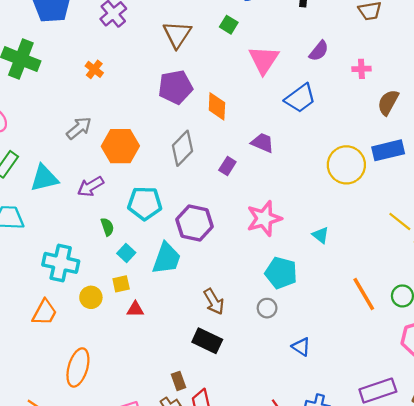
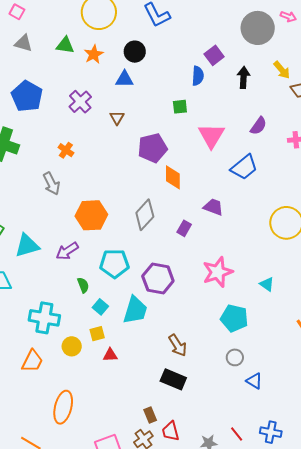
green square: (229, 25) -> (180, 107), turned -35
brown triangle: (177, 34) -> (117, 118), moved, size x0.6
purple pentagon: (175, 87) -> (153, 148), moved
gray arrow: (79, 128) -> (52, 184), moved, turned 105
gray circle: (267, 308) -> (235, 357), moved

